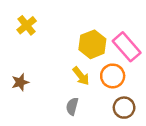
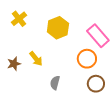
yellow hexagon: (92, 44) -> (58, 28), moved
yellow arrow: (81, 76) -> (36, 59), moved

